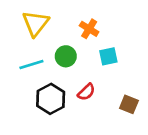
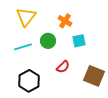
black hexagon: (51, 99) -> (29, 81), moved
brown square: (129, 104) -> (94, 76), size x1.5

